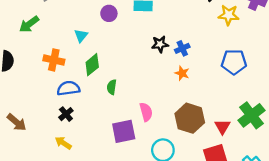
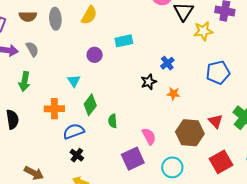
green arrow: (29, 24) -> (24, 81), turned -30
black star: (160, 44) -> (149, 82), moved
blue cross: (182, 48) -> (167, 63), moved
red triangle: (222, 127) -> (216, 121), moved

